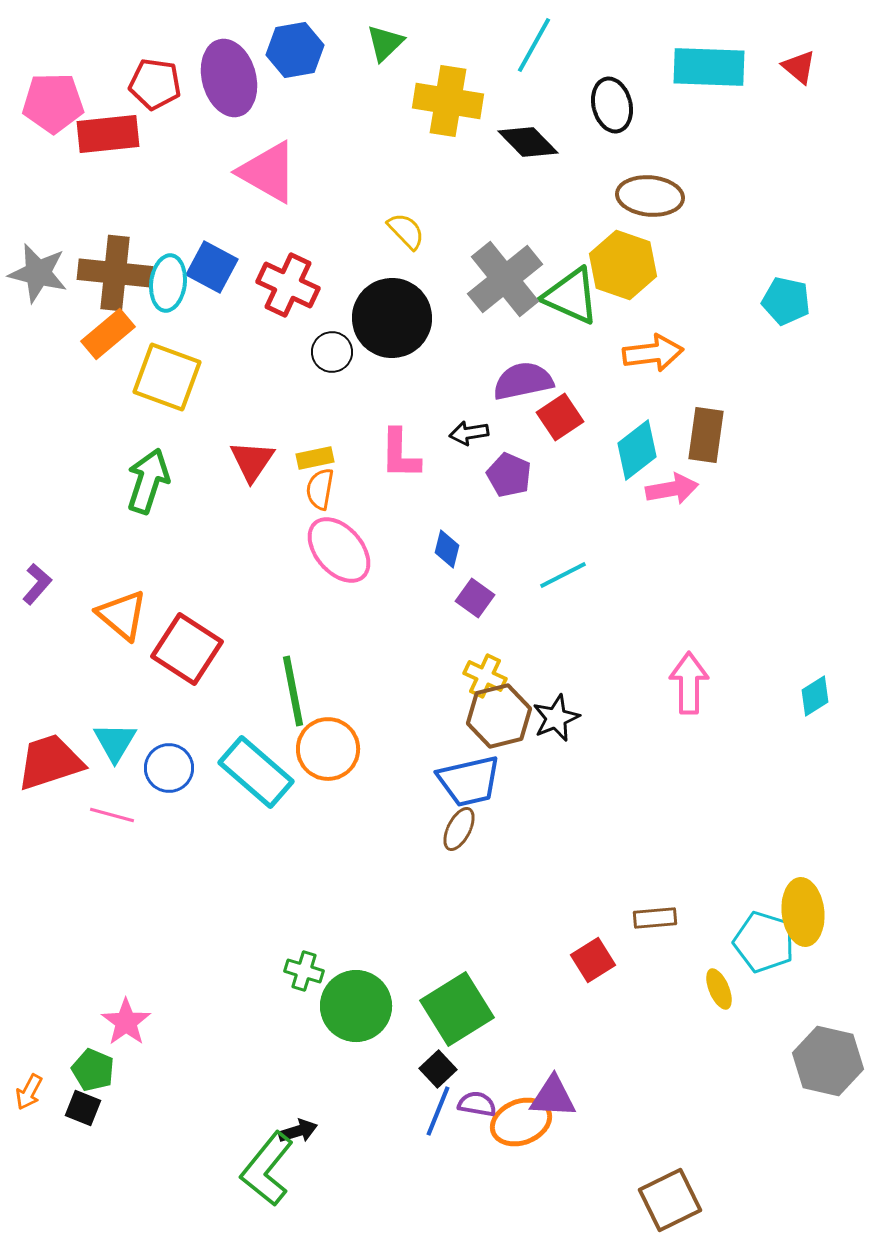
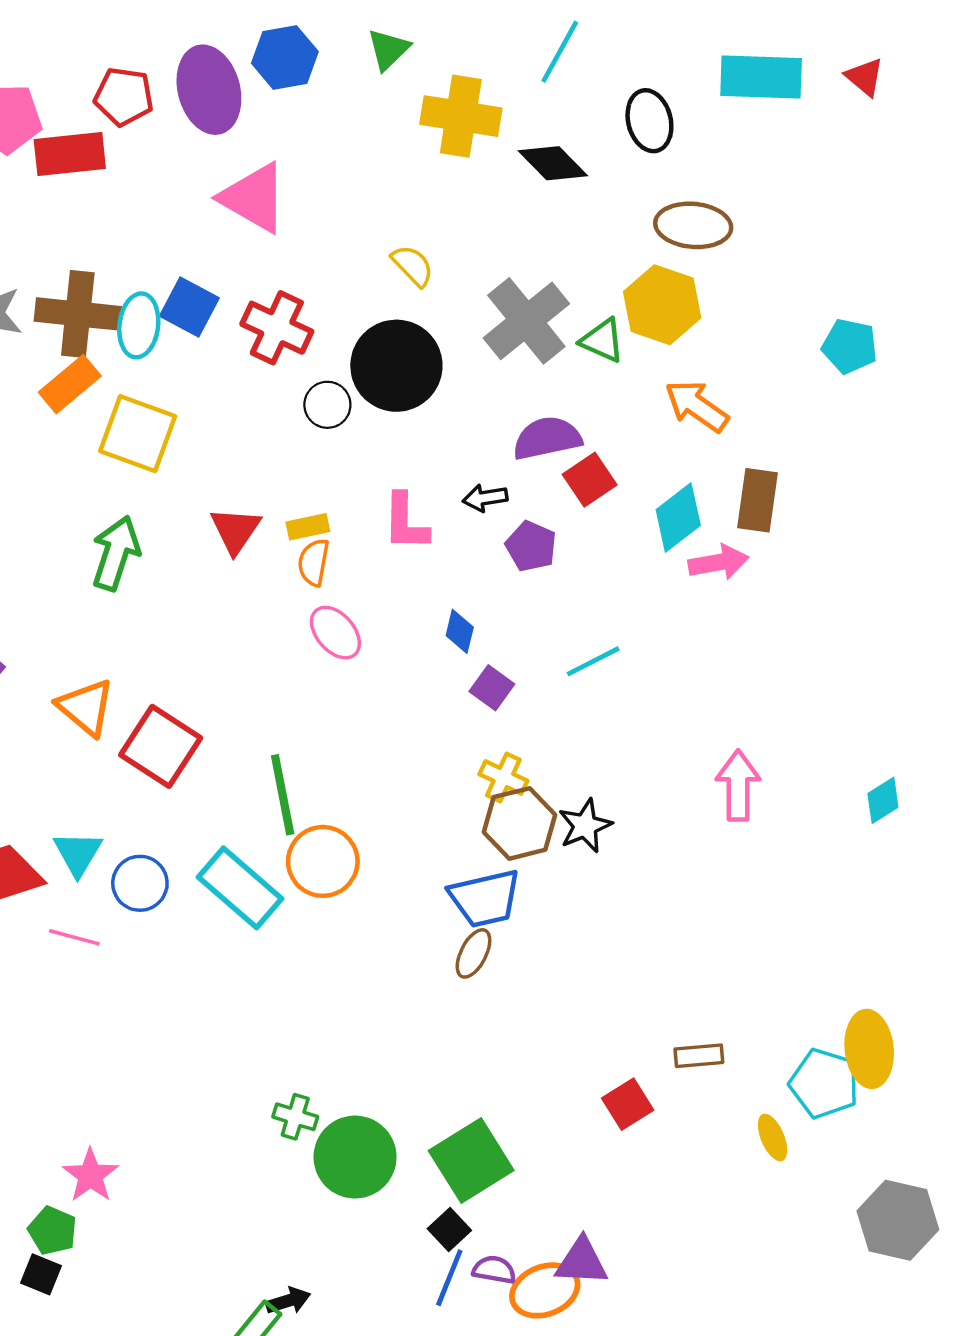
green triangle: (571, 296) -> (602, 340), size x0.7
orange arrow: (653, 353) -> (697, 406), turned -138
pink ellipse: (339, 550) -> (335, 633), size x0.7

